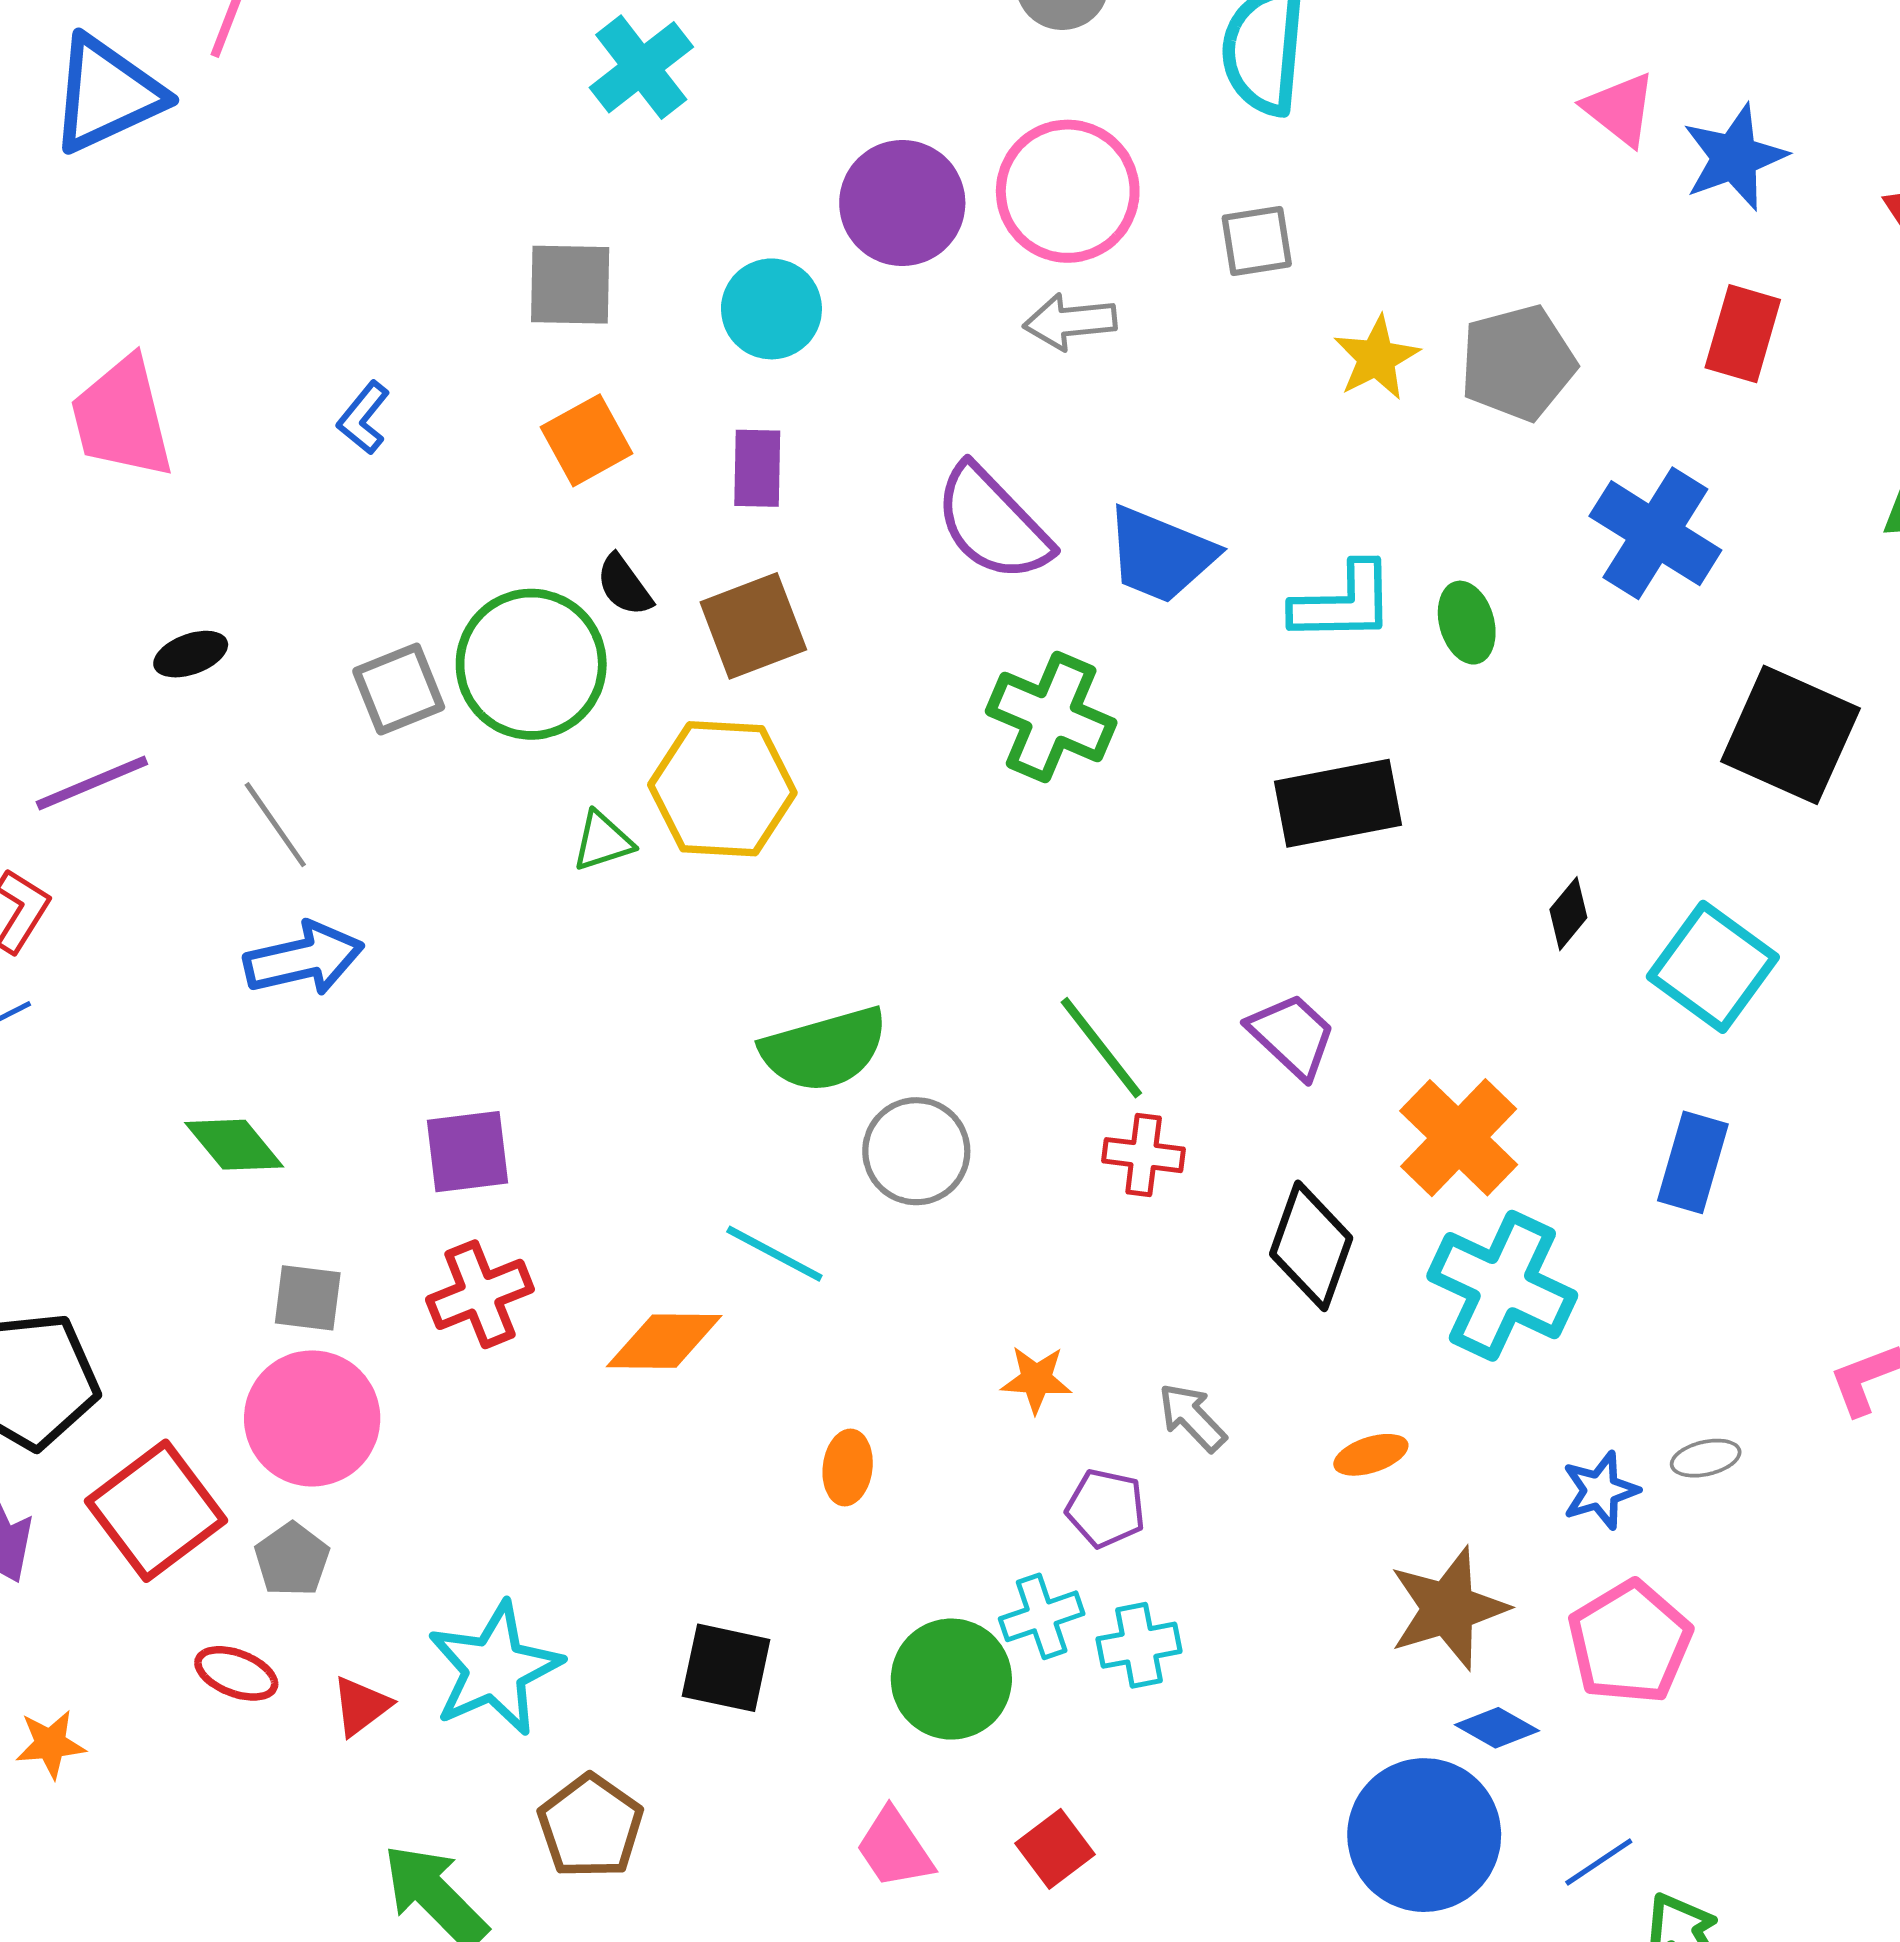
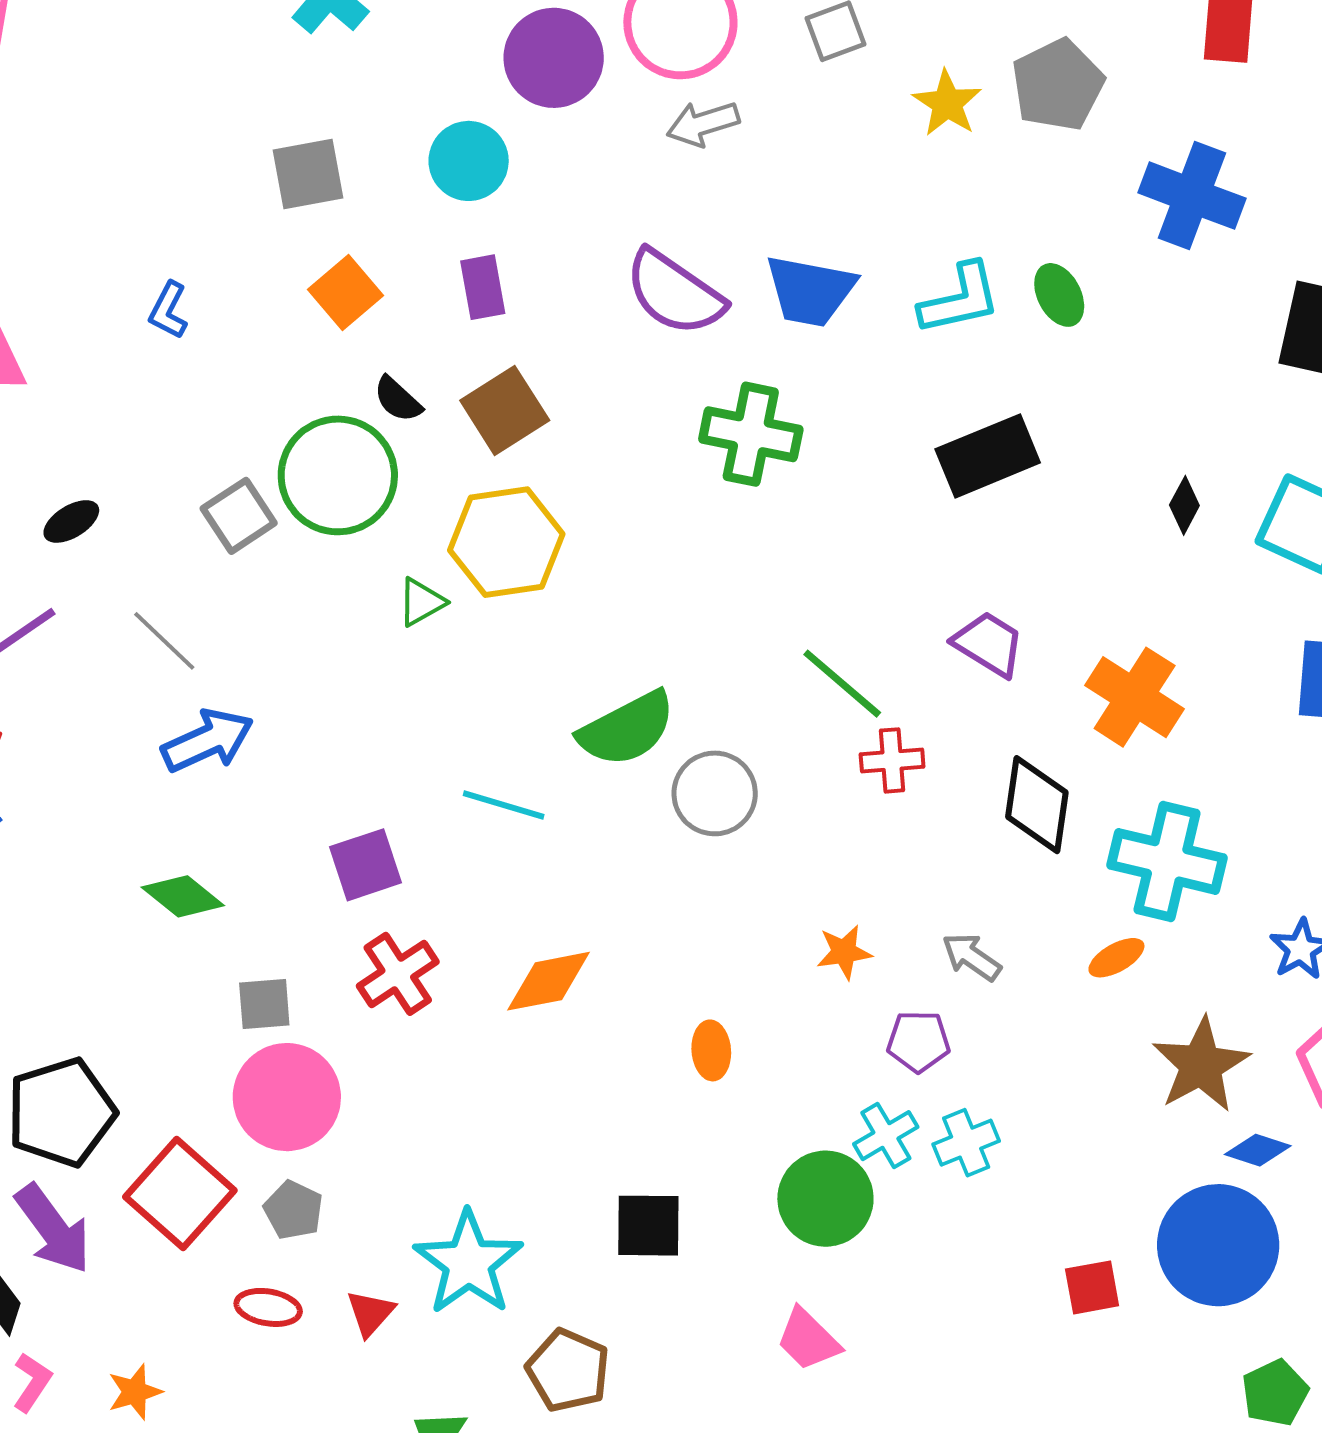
cyan line: (774, 1254) -> (504, 805), moved
cyan cross: (1502, 1286) -> (1167, 861), moved
red square: (1055, 1849) -> (1092, 1287), moved, turned 38

